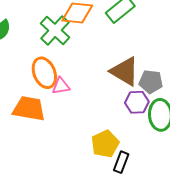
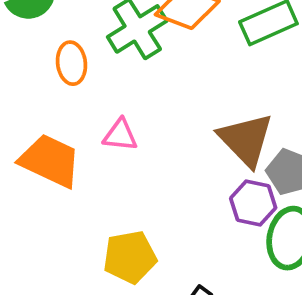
orange ellipse: (44, 73) -> (72, 63), moved, size x0.7
yellow pentagon: (105, 144) -> (130, 257), moved

